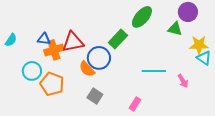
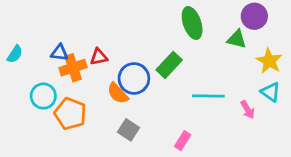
green ellipse: (142, 17) -> (192, 23), turned -60
green rectangle: (118, 39) -> (169, 65), moved
red triangle: (73, 42) -> (99, 57), size x0.6
yellow star: (199, 45) -> (269, 61), turned 30
cyan triangle: (204, 58) -> (271, 92), moved

